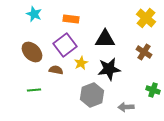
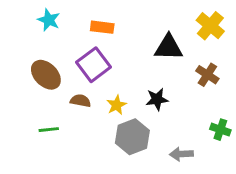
black triangle: (105, 39) -> (168, 47), moved
yellow star: (81, 63) -> (117, 105), moved
black star: (109, 69) -> (157, 99), size x0.7

